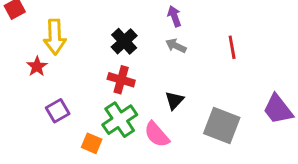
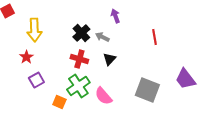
gray arrow: (176, 46) -> (102, 37), moved
red star: (37, 66) -> (26, 57), moved
black triangle: (174, 100) -> (109, 59), moved

